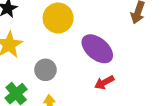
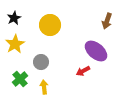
purple ellipse: (97, 49) -> (96, 51), moved

